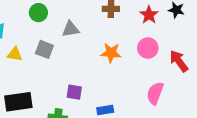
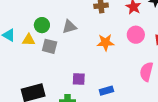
green circle: (38, 13) -> (42, 25), moved
yellow triangle: (15, 54) -> (29, 40), moved

